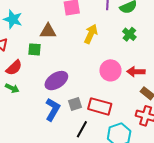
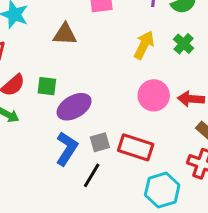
yellow arrow: (91, 34) -> (144, 45), moved
green square: (35, 49) -> (47, 86), moved
black line: (82, 129) -> (92, 175), moved

